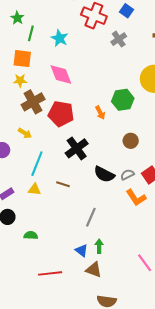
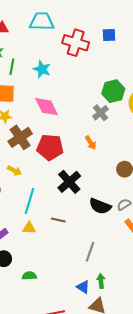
blue square: (127, 11) -> (109, 35), turned -32
gray cross: (119, 39) -> (100, 113), moved
green hexagon: (123, 100) -> (113, 91), moved

